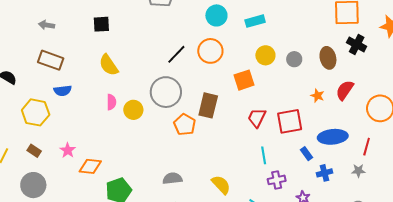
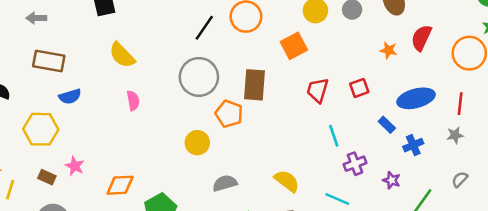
yellow circle: (133, 110) -> (197, 143), moved
red square: (290, 121) -> (359, 88), size x0.6
pink star: (68, 150) -> (75, 166), moved

